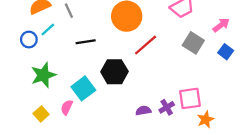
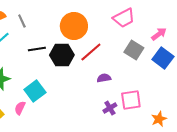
blue square: (226, 52) -> (163, 58), size x1.5
black hexagon: (114, 72) -> (62, 55), moved
purple semicircle: (143, 111) -> (104, 78), moved
orange star: (206, 120) -> (159, 119), moved

